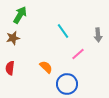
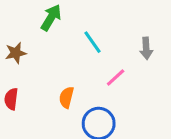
green arrow: (20, 15) -> (51, 18), moved
orange semicircle: (46, 67) -> (66, 97), turned -120

